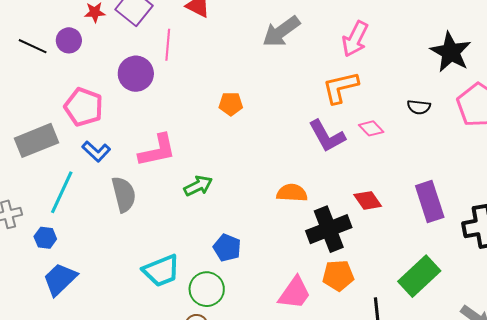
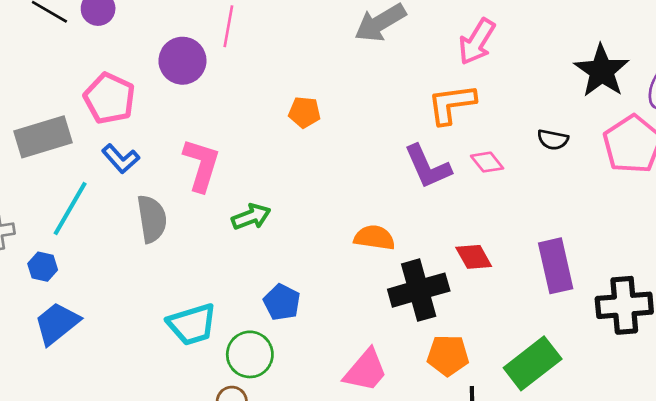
pink L-shape: (157, 150) -> (201, 165), turned -66
orange pentagon: (338, 275) -> (448, 355), moved

